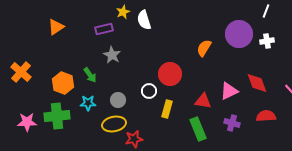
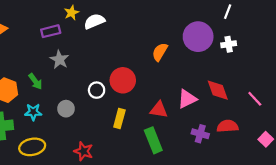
white semicircle: (144, 20) -> (94, 21), turned 84
white circle: (149, 91) -> (97, 90), moved
purple cross: (232, 123) -> (200, 134), moved
yellow ellipse: (114, 124) -> (32, 147), moved
red star: (134, 139) -> (83, 151), turned 30

